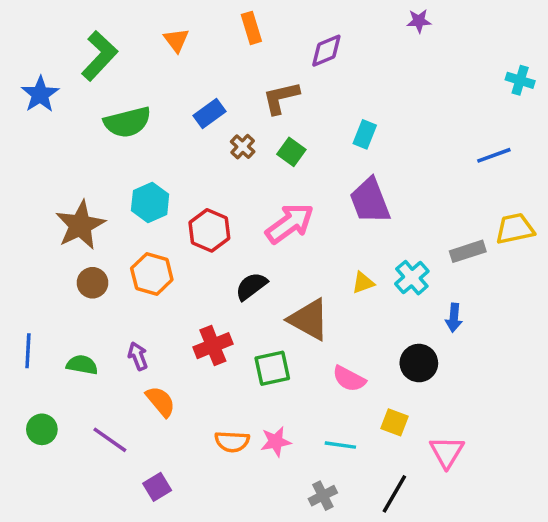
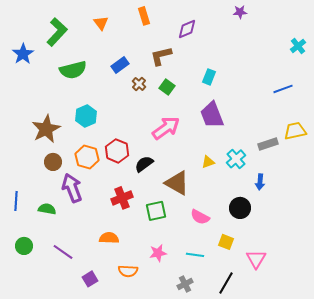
cyan cross: (520, 80) -> (298, 46), turned 35
red hexagon: (209, 230) -> (117, 151), moved
purple arrow: (138, 356) -> (72, 188), moved, size x1.8
orange semicircle: (161, 401) -> (109, 238), moved, turned -48
orange semicircle: (232, 442) -> (128, 271), moved

